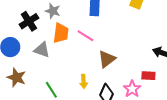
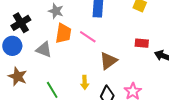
black cross: (29, 21) -> (21, 23), moved
red rectangle: (148, 76) -> (142, 43), moved

